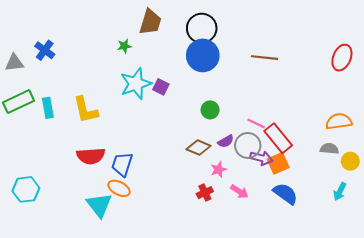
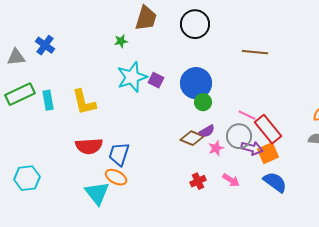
blue circle: (203, 55) -> (196, 83), moved
purple semicircle: (226, 141) -> (207, 131), moved
pink star: (218, 170) -> (216, 148), moved

